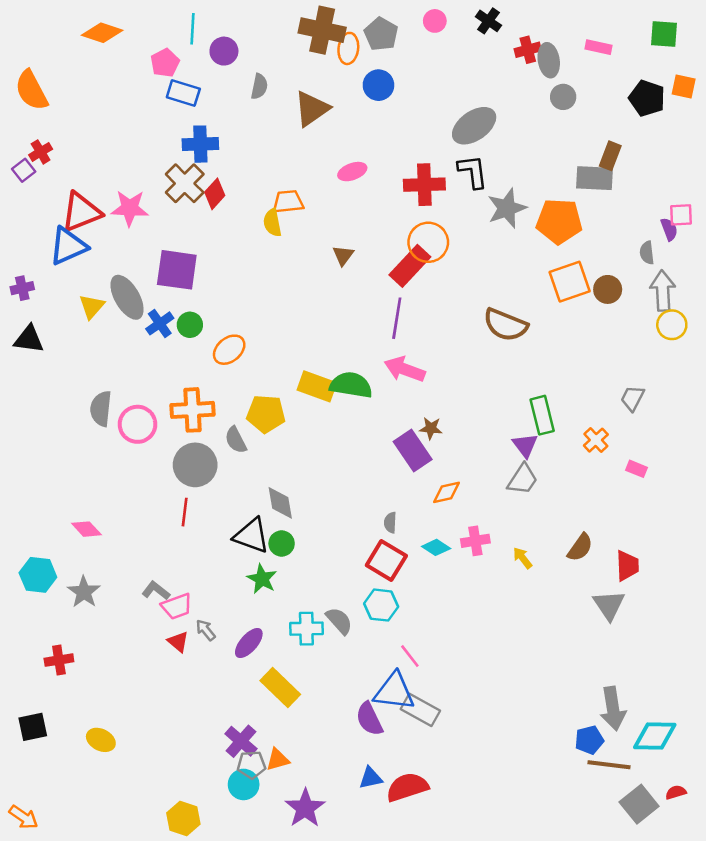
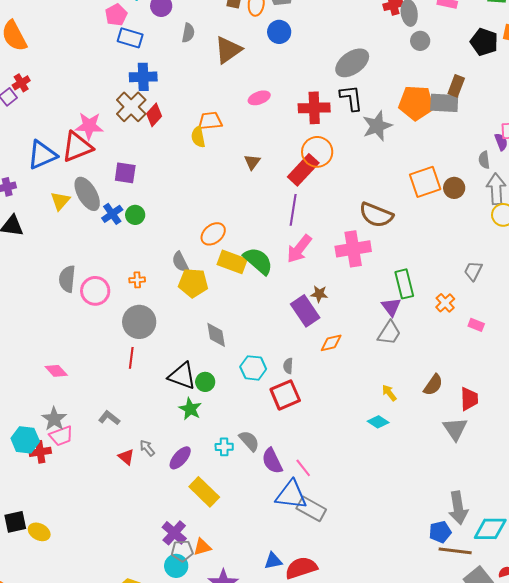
red triangle: (81, 212) -> (77, 147), moved
orange pentagon: (559, 221) -> (416, 103), moved
purple square: (177, 270) -> (125, 173), size x0.7
orange ellipse: (229, 350) -> (213, 234), moved
pink arrow: (405, 369) -> (299, 249), turned -72
green semicircle: (351, 385) -> (258, 261), turned 32
orange cross: (193, 410) -> (137, 280), size x0.5
gray semicircle: (236, 440) -> (180, 262), moved
gray diamond: (280, 503) -> (216, 335), moved
pink cross: (475, 541) -> (353, 249), moved, size x1.6
cyan diamond: (436, 547) -> (378, 422), moved
red square: (386, 561) -> (285, 395), turned 36
cyan hexagon: (38, 575) -> (25, 440), moved
cyan hexagon: (381, 605) -> (253, 368), moved
pink trapezoid: (177, 606) -> (61, 436), moved
cyan cross: (306, 629) -> (224, 447), size x0.7
red cross: (59, 660) -> (40, 452), moved
purple semicircle: (369, 719) -> (272, 461), moved
yellow ellipse: (101, 740) -> (39, 532), moved

